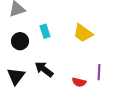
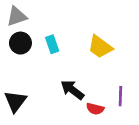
black circle: (20, 41) -> (20, 43), moved
black arrow: (44, 69) -> (72, 90), moved

